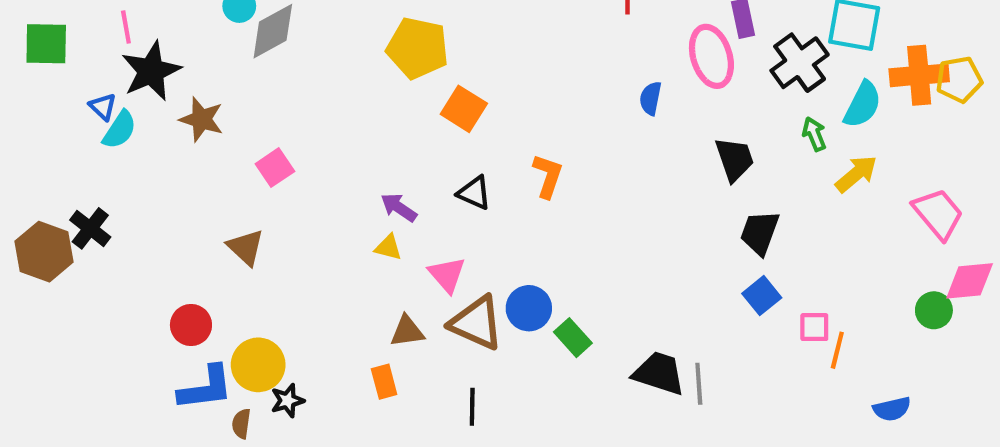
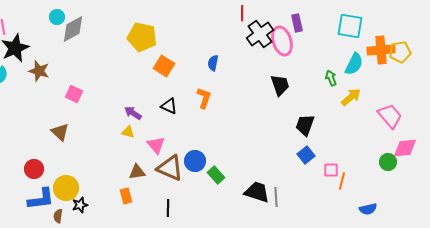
black cross: (800, 63) -> (260, 34), moved
blue semicircle: (651, 98) -> (213, 63), moved
black trapezoid: (735, 159) -> (280, 85), moved
pink square: (275, 168) -> (74, 94), turned -30

